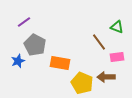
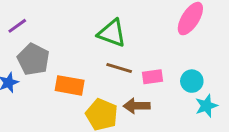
green triangle: (117, 27) -> (112, 33), moved, size x1.5
brown line: (99, 42) -> (119, 68), moved, turned -36

